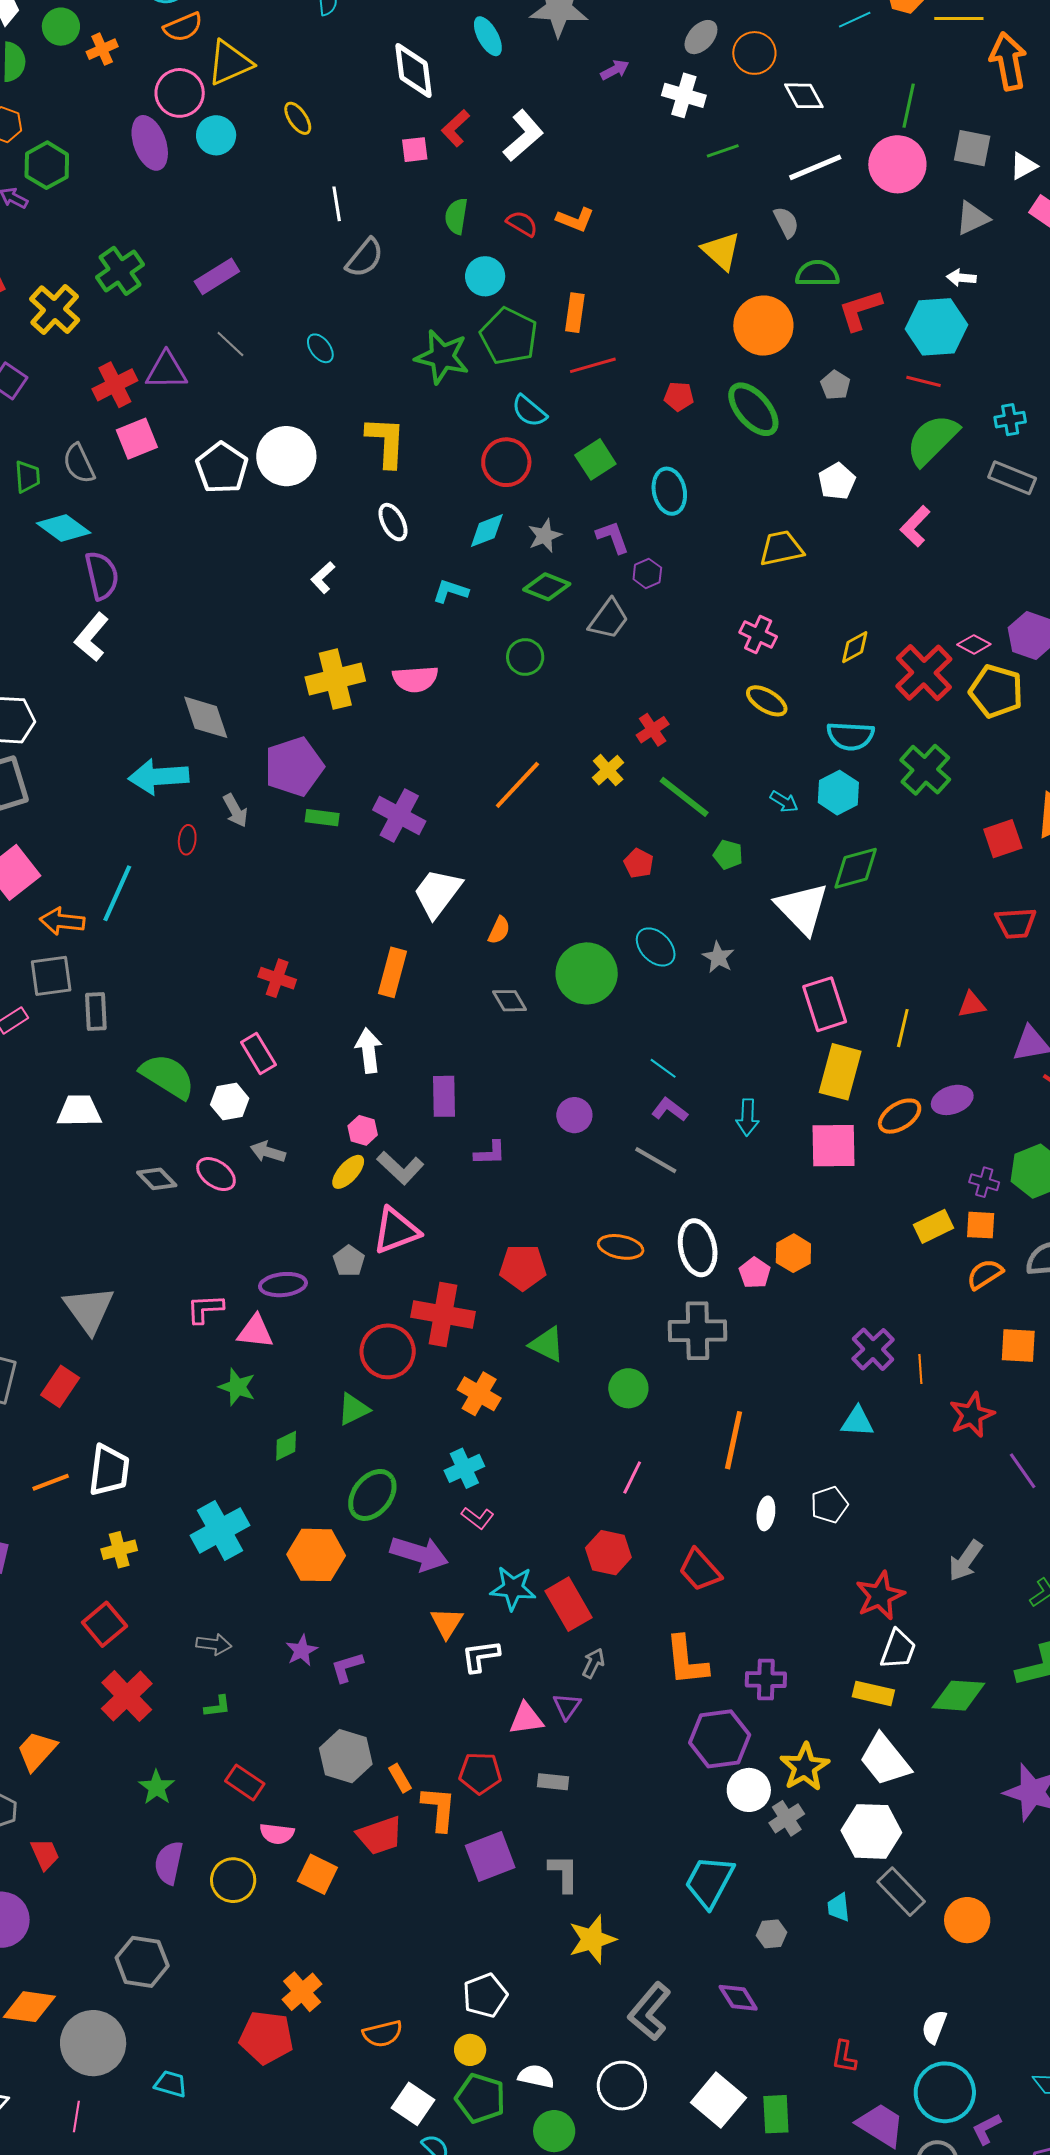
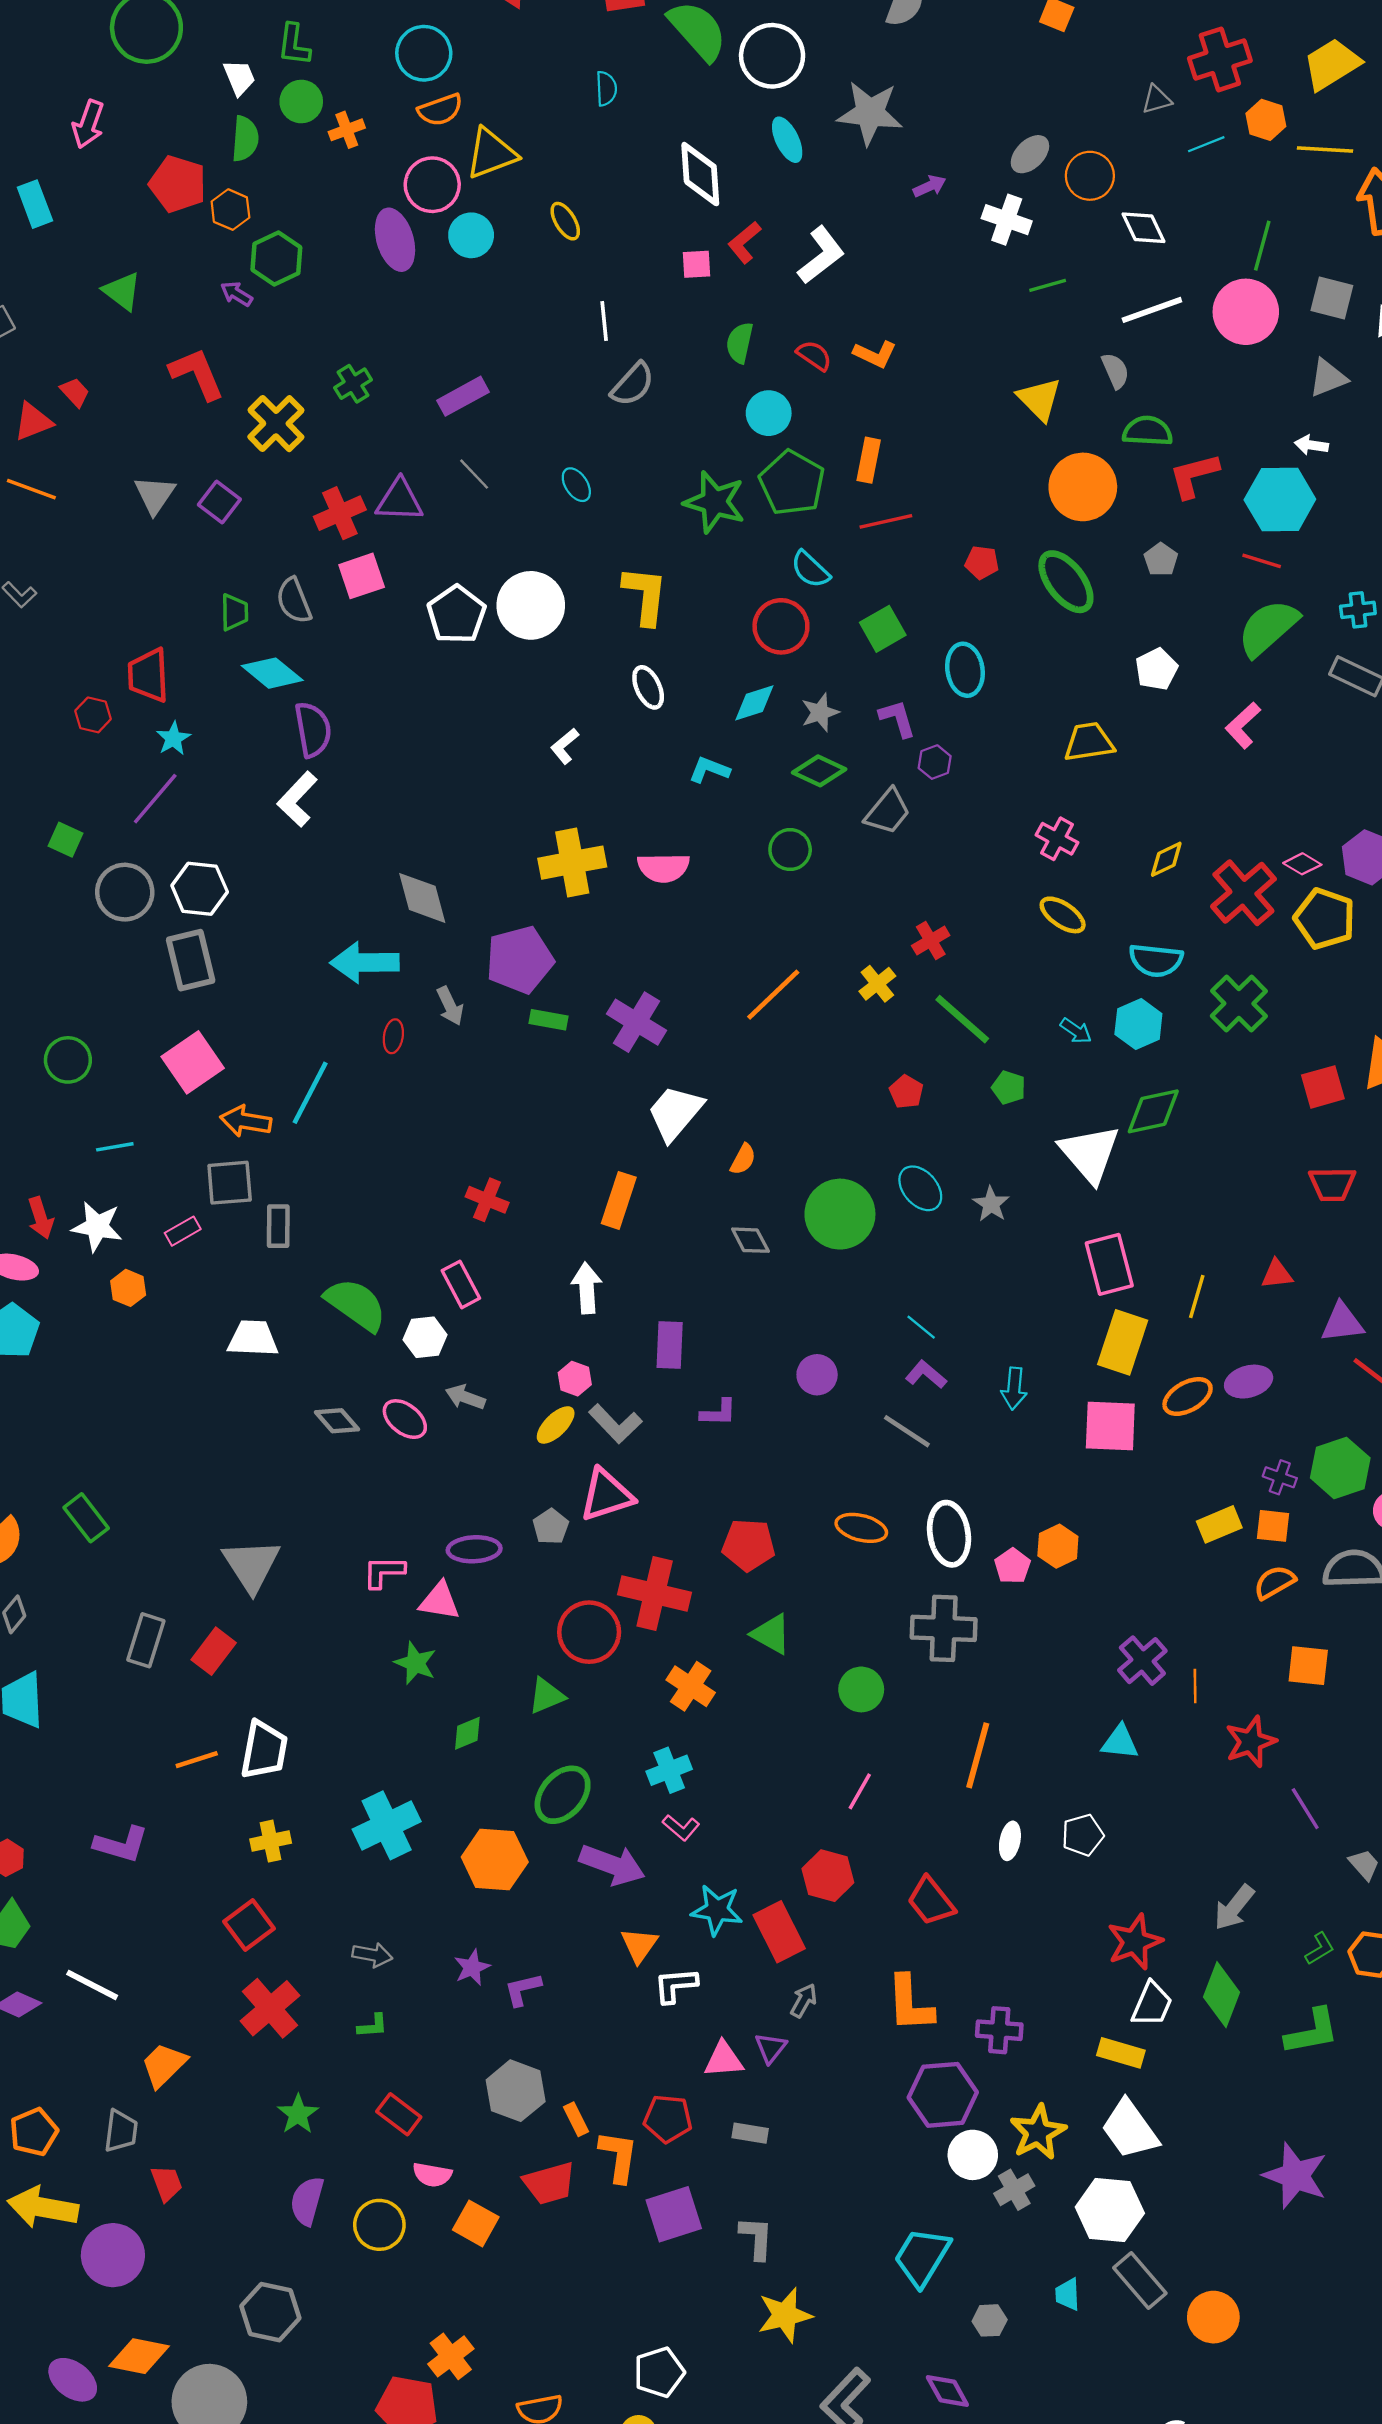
green cross: (120, 271) -> (353, 384), size x0.7
green diamond: (958, 1696) -> (1221, 1995), moved, turned -76

